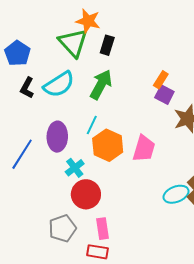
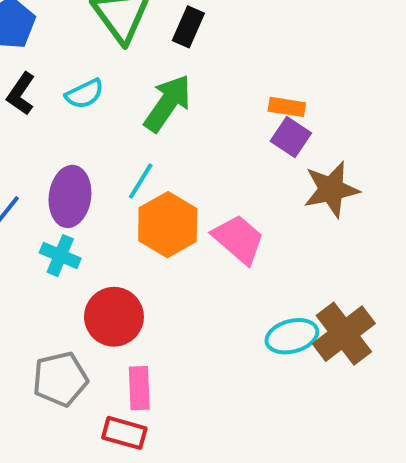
orange rectangle: (161, 80) -> (287, 107), turned 60
cyan semicircle: (59, 84) -> (85, 94), size x0.6
pink trapezoid: (144, 149) -> (238, 239), turned -72
cyan cross: (75, 168) -> (60, 256), moved, turned -36

